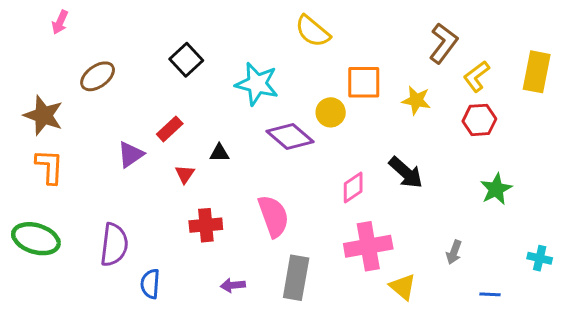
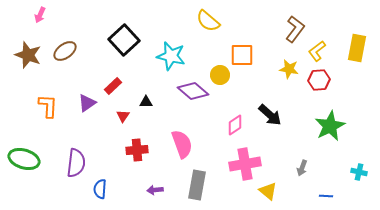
black square: (186, 60) -> (124, 40), size x1.4
yellow star: (416, 100) -> (289, 69), moved
brown star: (43, 115) -> (28, 55), moved
orange L-shape: (49, 167) -> (48, 106), moved
green star: (496, 189) -> (330, 126), size x1.4

